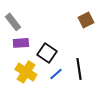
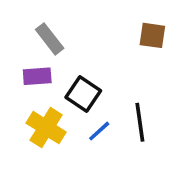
brown square: (86, 20) -> (152, 35), turned 35
gray rectangle: (13, 22) -> (50, 39), moved

